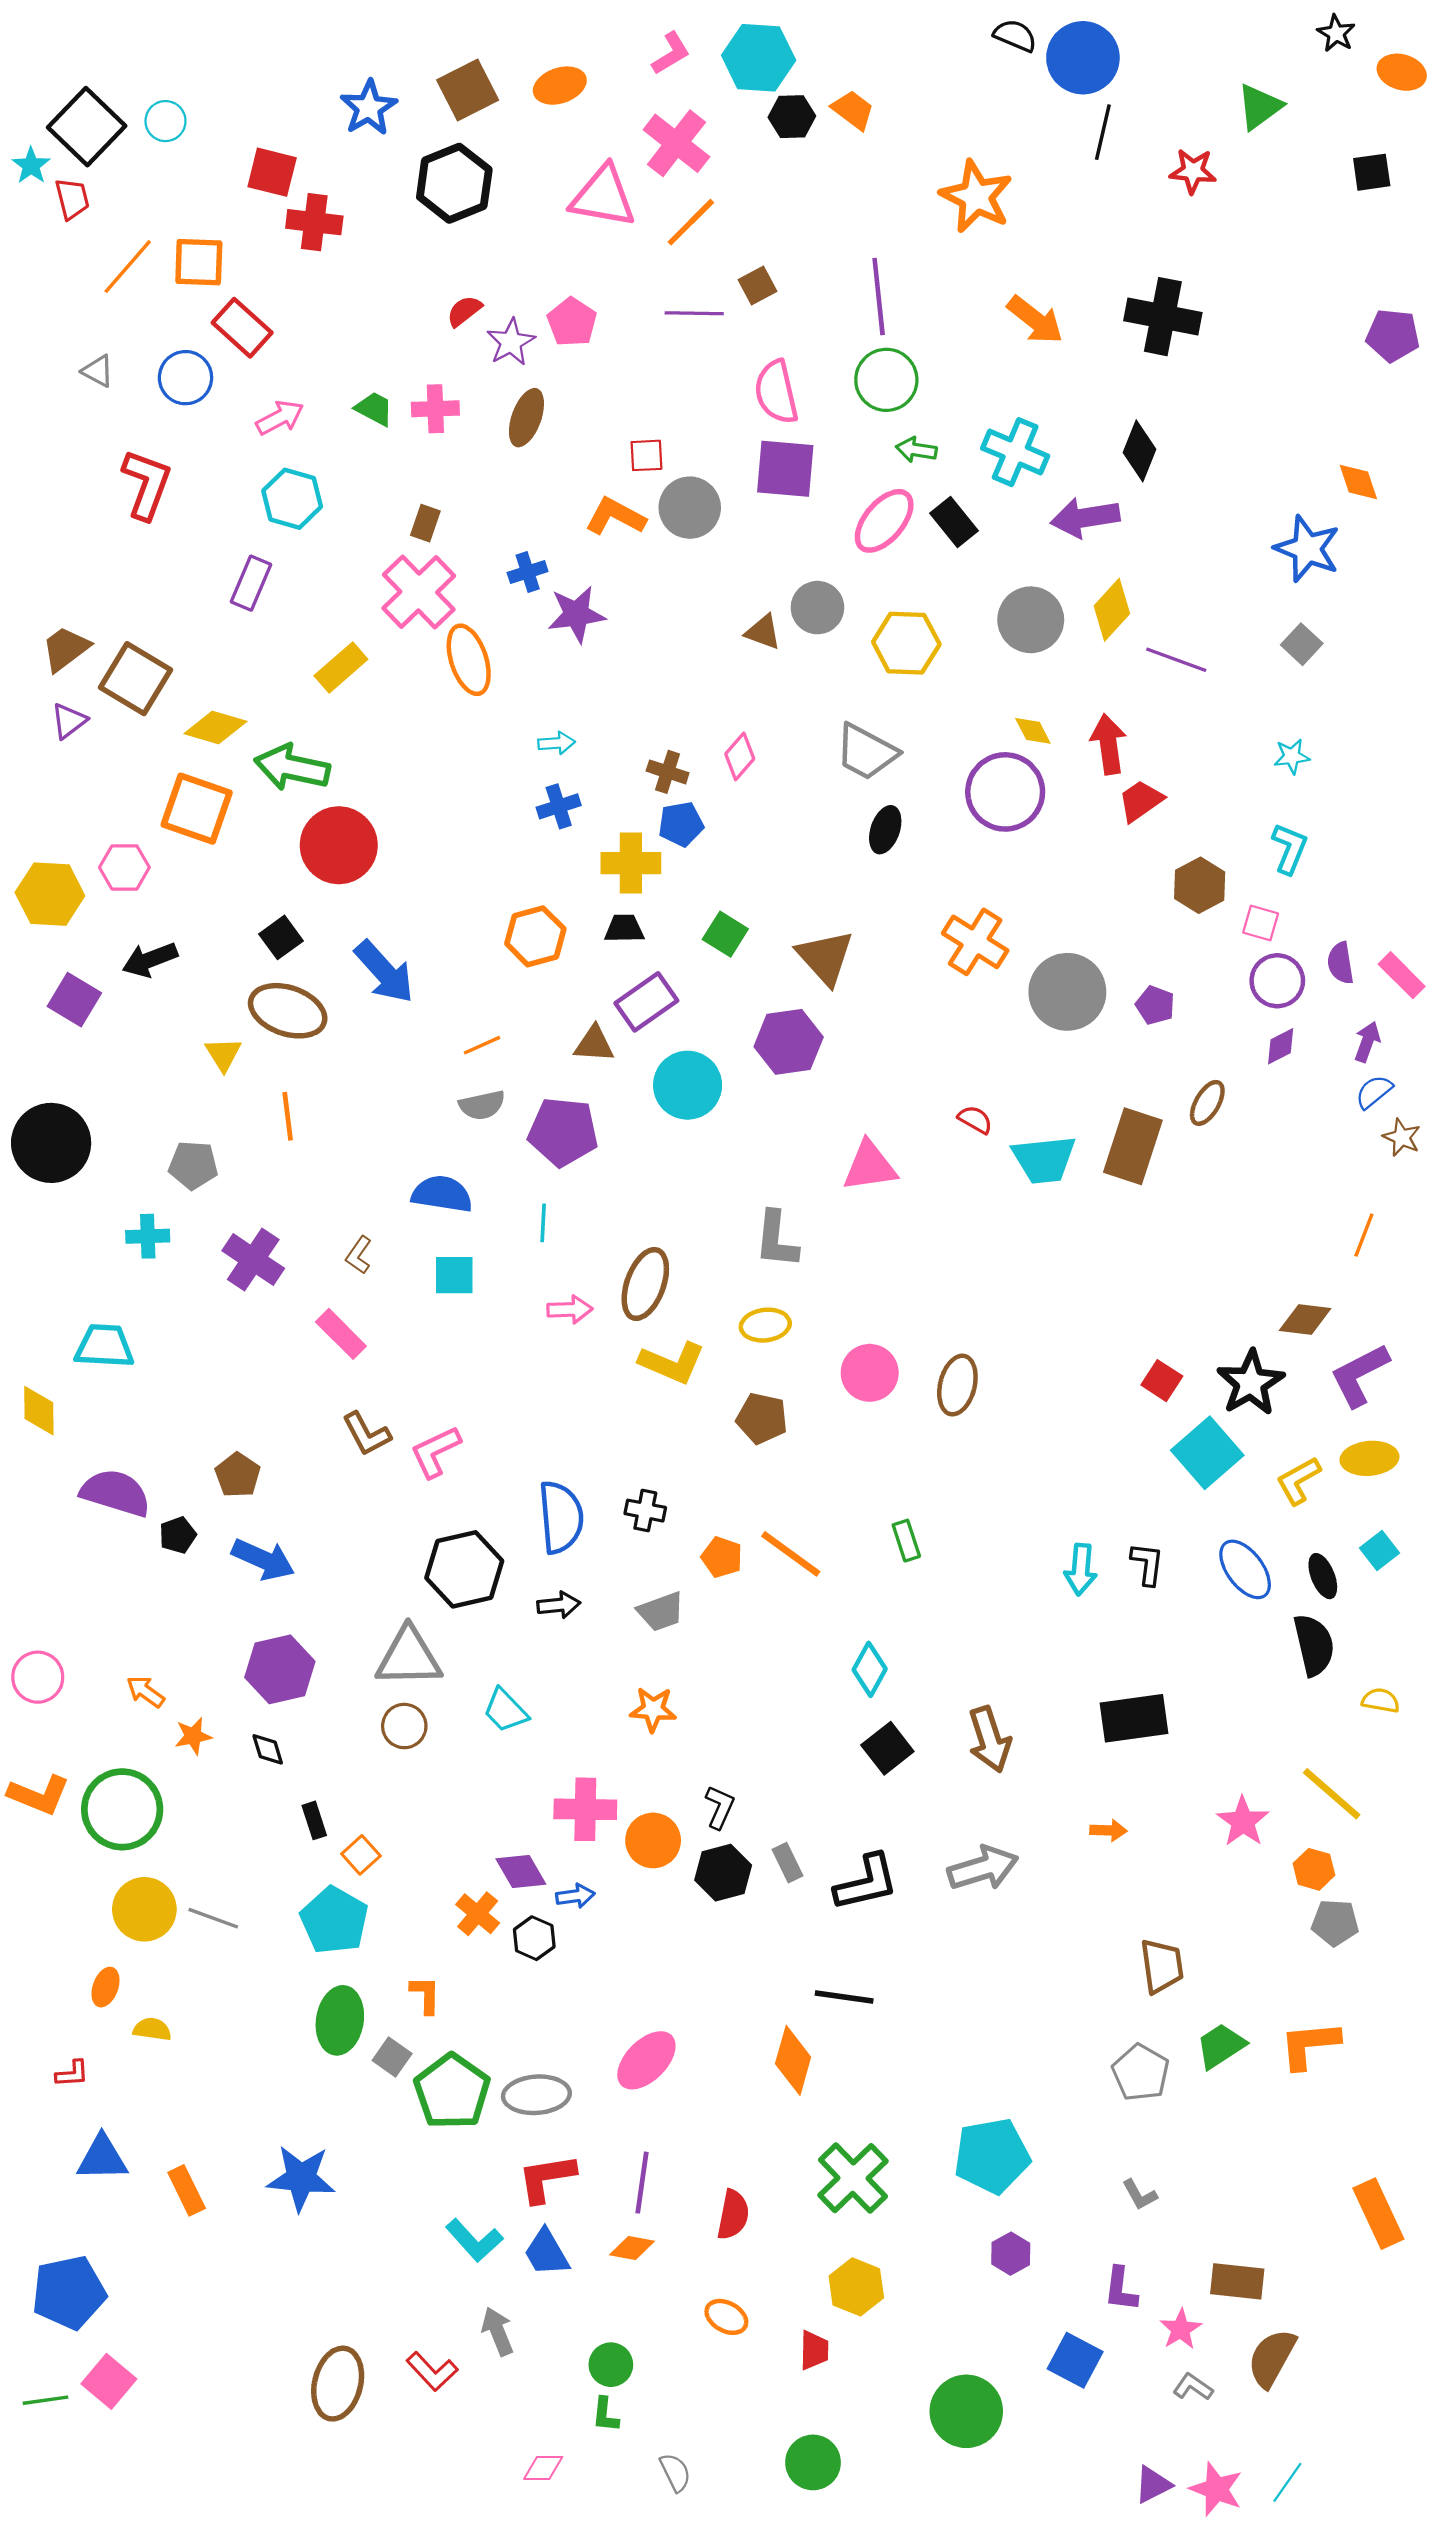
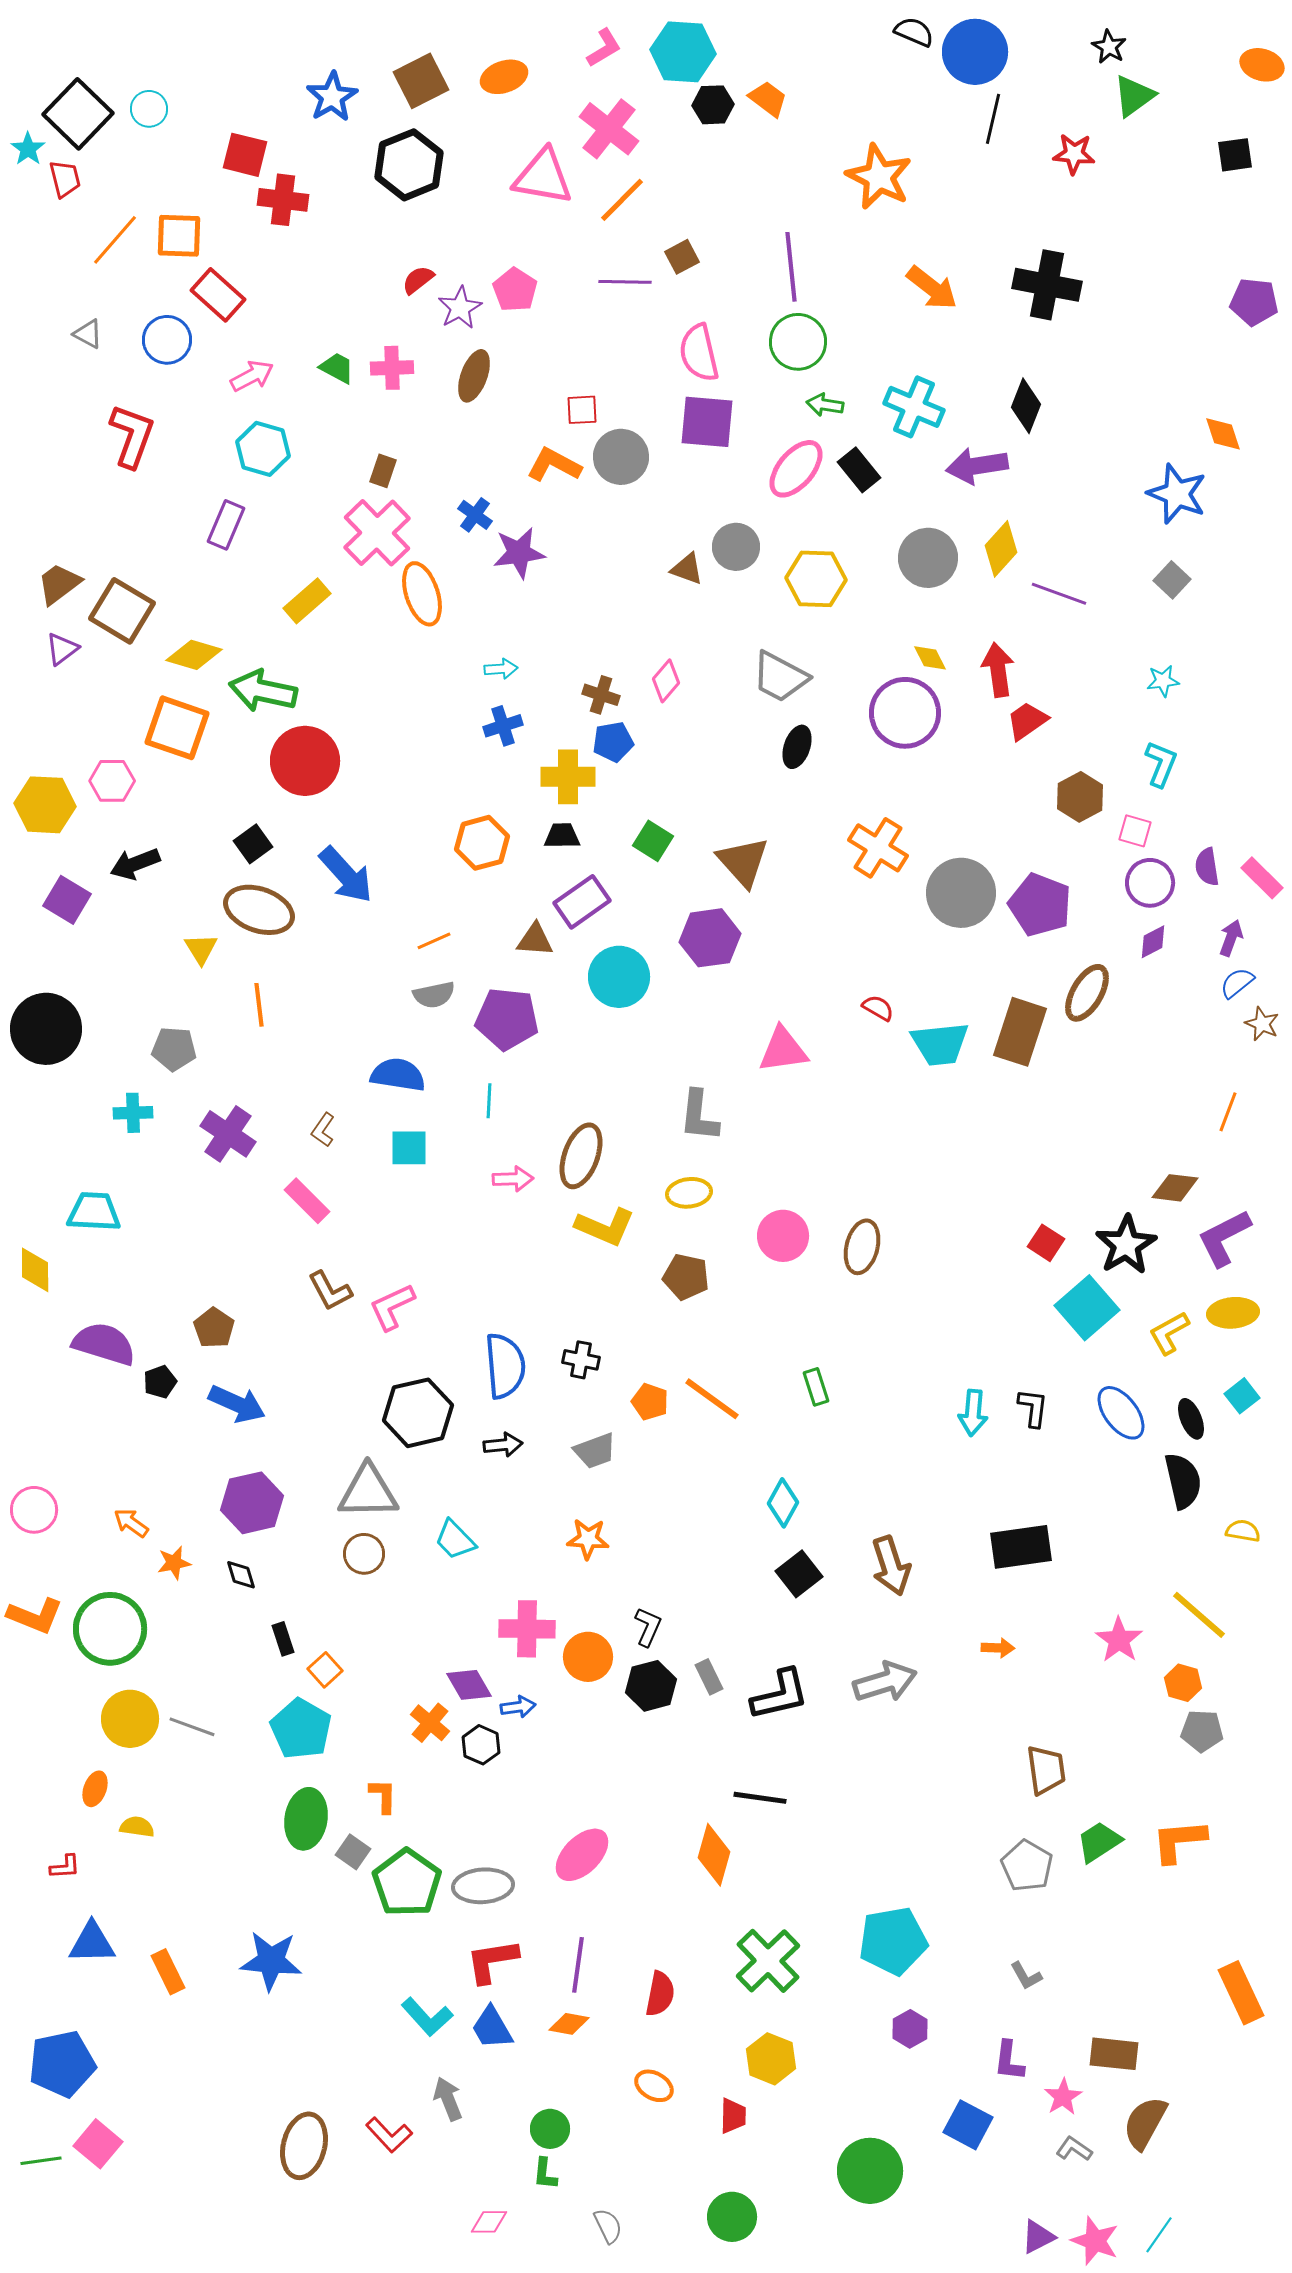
black star: (1336, 33) -> (1109, 47), moved
blue cross: (528, 572) -> (475, 515), turned -36
purple pentagon: (1155, 1005) -> (1040, 905), size x1.8
brown ellipse: (1207, 1103) -> (1087, 993), size x1.4

